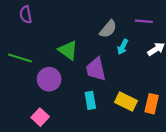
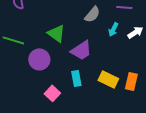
cyan arrow: (123, 47) -> (113, 29), moved
purple trapezoid: (96, 69) -> (81, 50), turned -110
pink square: (40, 117) -> (52, 93), moved

